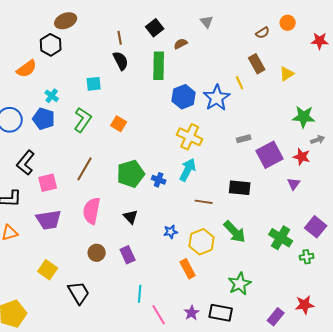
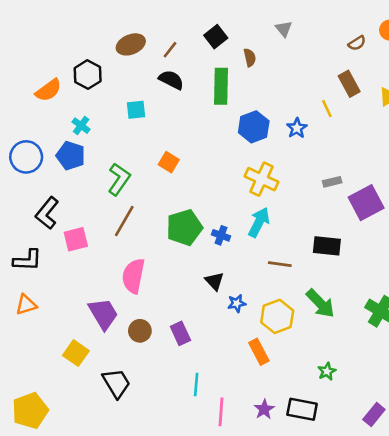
brown ellipse: (66, 21) -> (131, 44), moved
brown line: (120, 38) -> (170, 50), turned 48
brown semicircle: (181, 44) -> (250, 58), turned 104
black hexagon: (51, 45) -> (88, 75), moved
black semicircle: (121, 61) -> (171, 80), turned -36
blue star: (217, 98) -> (297, 128), size x0.6
green L-shape: (83, 120) -> (119, 179), moved
black triangle: (131, 217) -> (214, 281), moved
purple trapezoid: (49, 220) -> (103, 314), moved, turned -112
green star: (240, 284) -> (327, 371), size x0.6
pink line: (159, 315) -> (221, 412), turned 35

